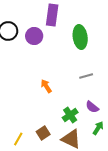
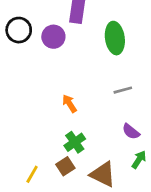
green cross: (70, 115) -> (75, 142), moved

